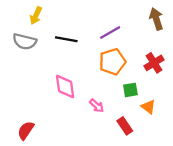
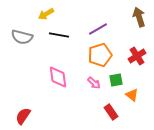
yellow arrow: (36, 16) -> (46, 14), moved, turned 35
pink arrow: (97, 106) -> (94, 83), moved

